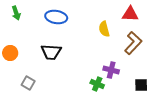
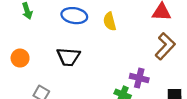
yellow semicircle: (104, 29) -> (110, 21), moved

